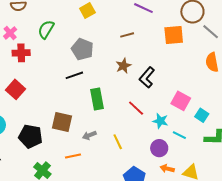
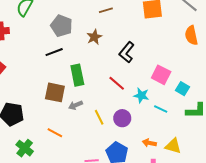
brown star: (123, 66) -> (94, 37), moved
brown square: (62, 122) -> (55, 92), moved
gray arrow: (89, 135) -> (76, 105), moved
purple circle: (159, 148) -> (122, 118), moved
orange line: (73, 156) -> (55, 133), turned 42

